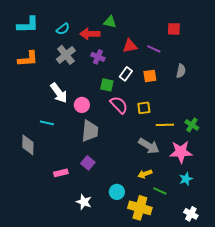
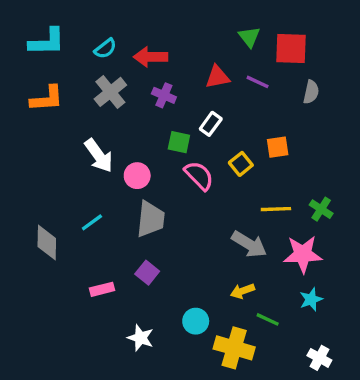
green triangle: (110, 22) -> (249, 37), moved, turned 40
red square: (174, 29) -> (291, 48), size x1.5
gray semicircle: (181, 71) -> (311, 92), moved
orange square: (150, 76) -> (278, 147), moved
yellow square: (144, 108) -> (241, 164), moved, turned -32
cyan line: (47, 123) -> (92, 222), moved, turned -48

